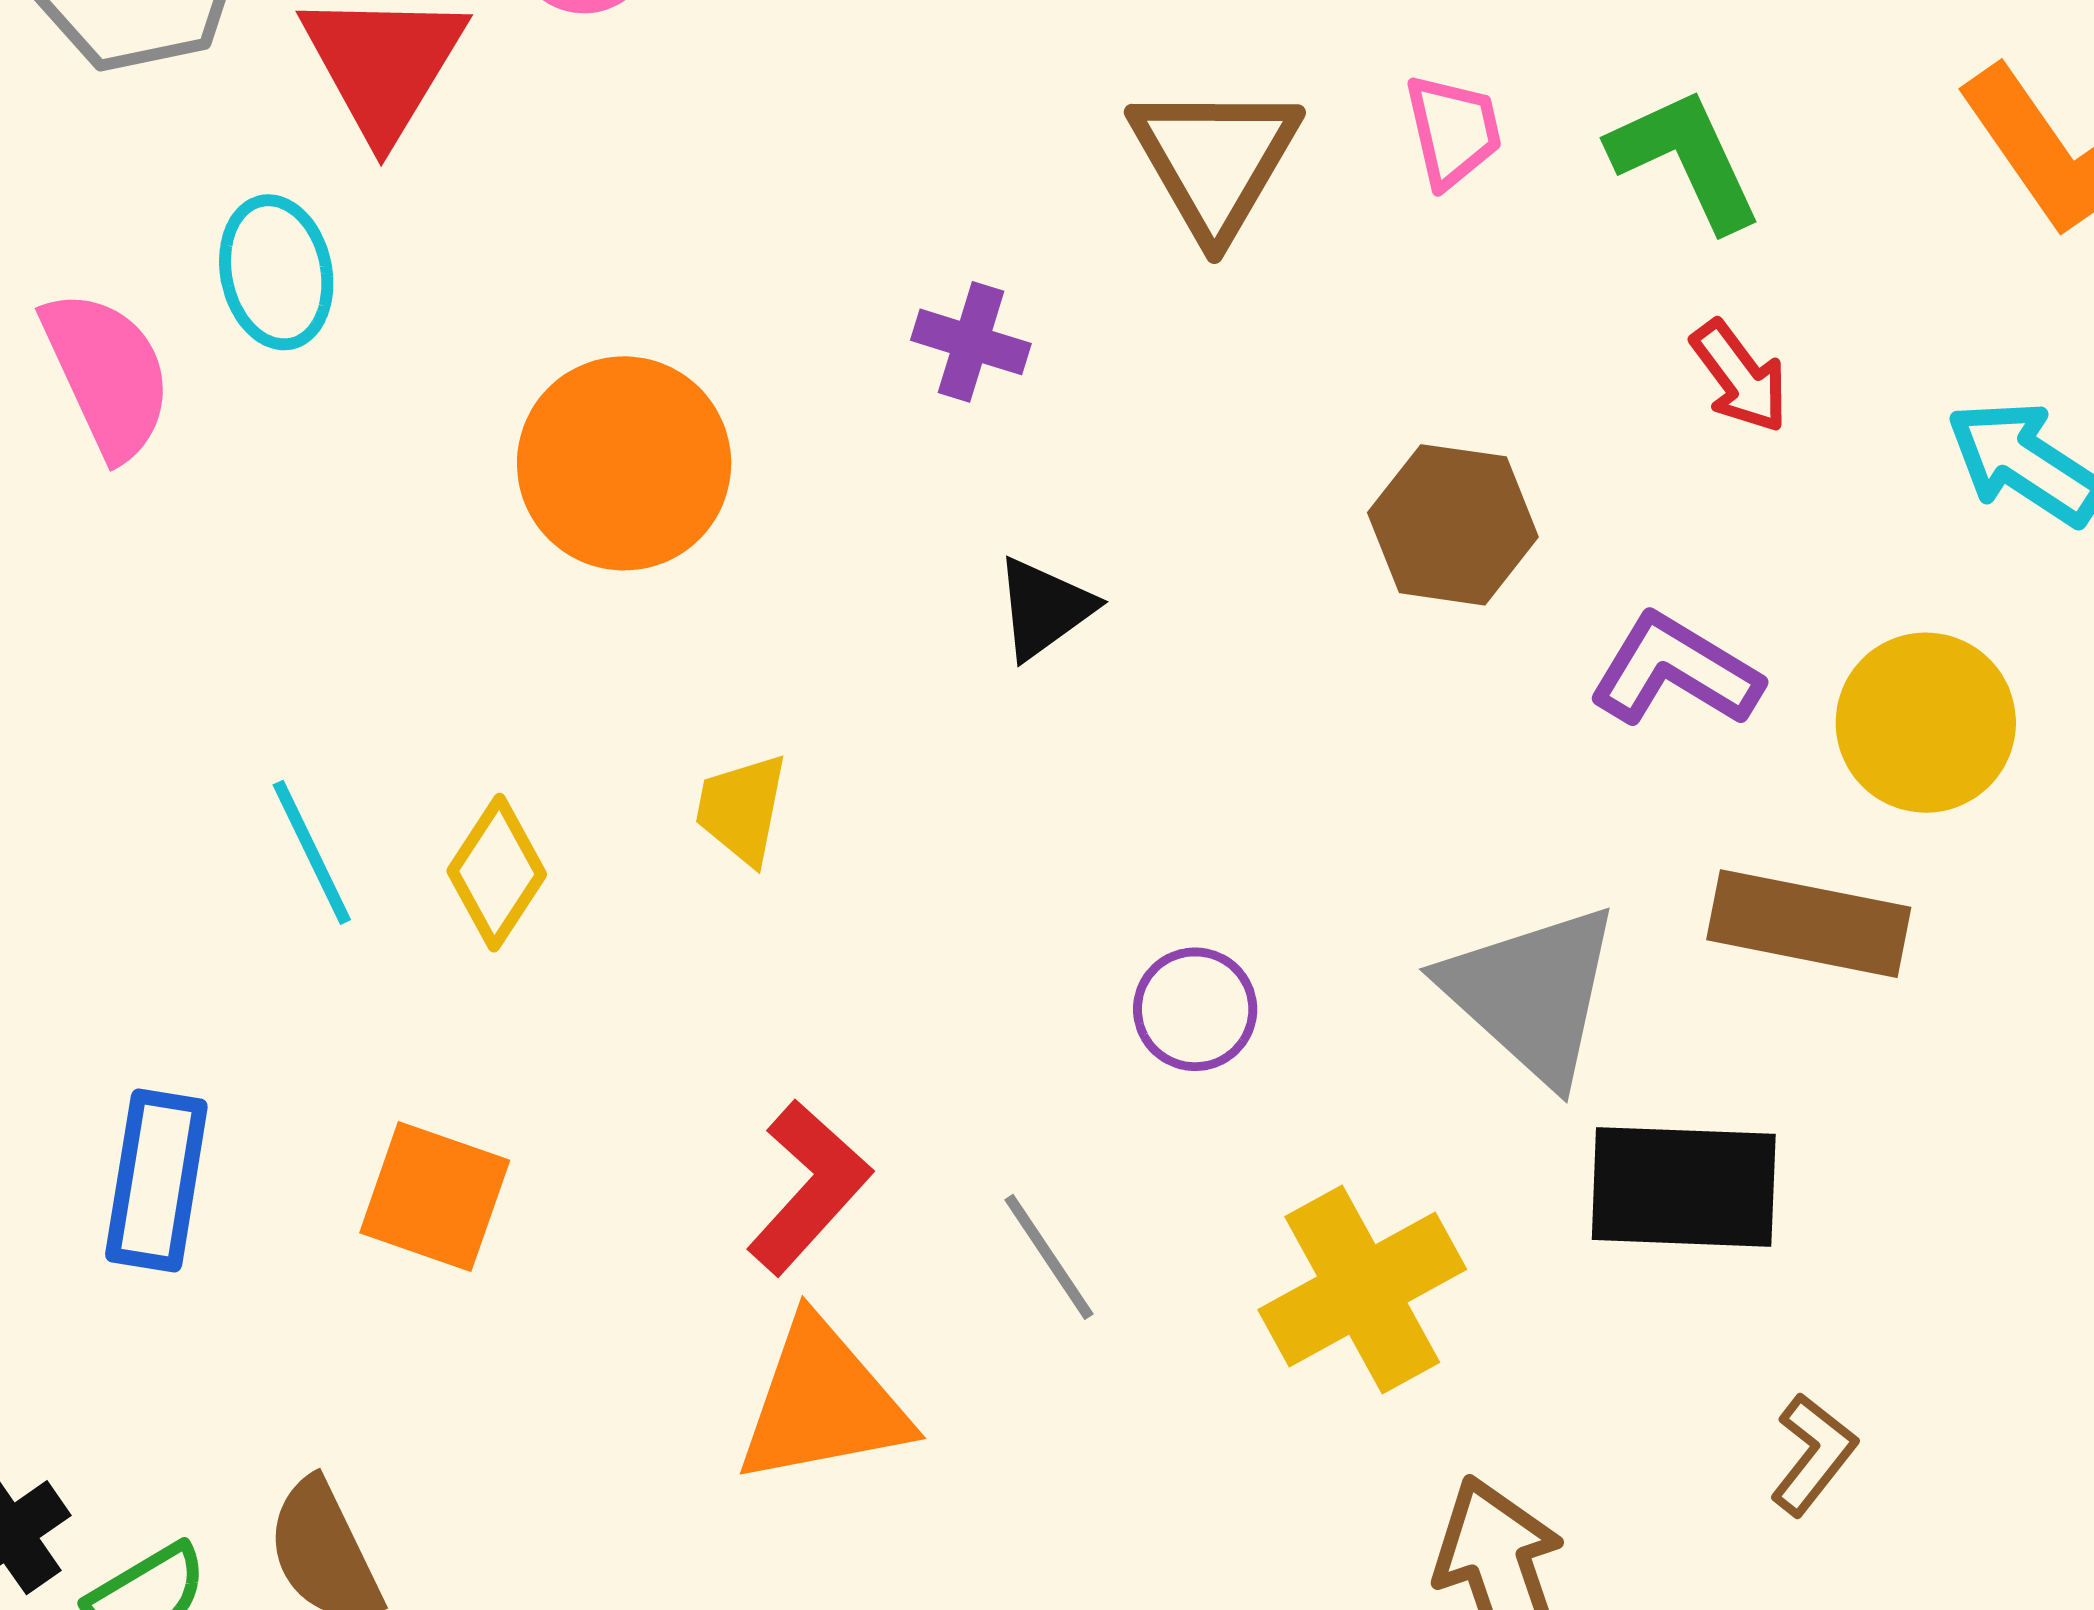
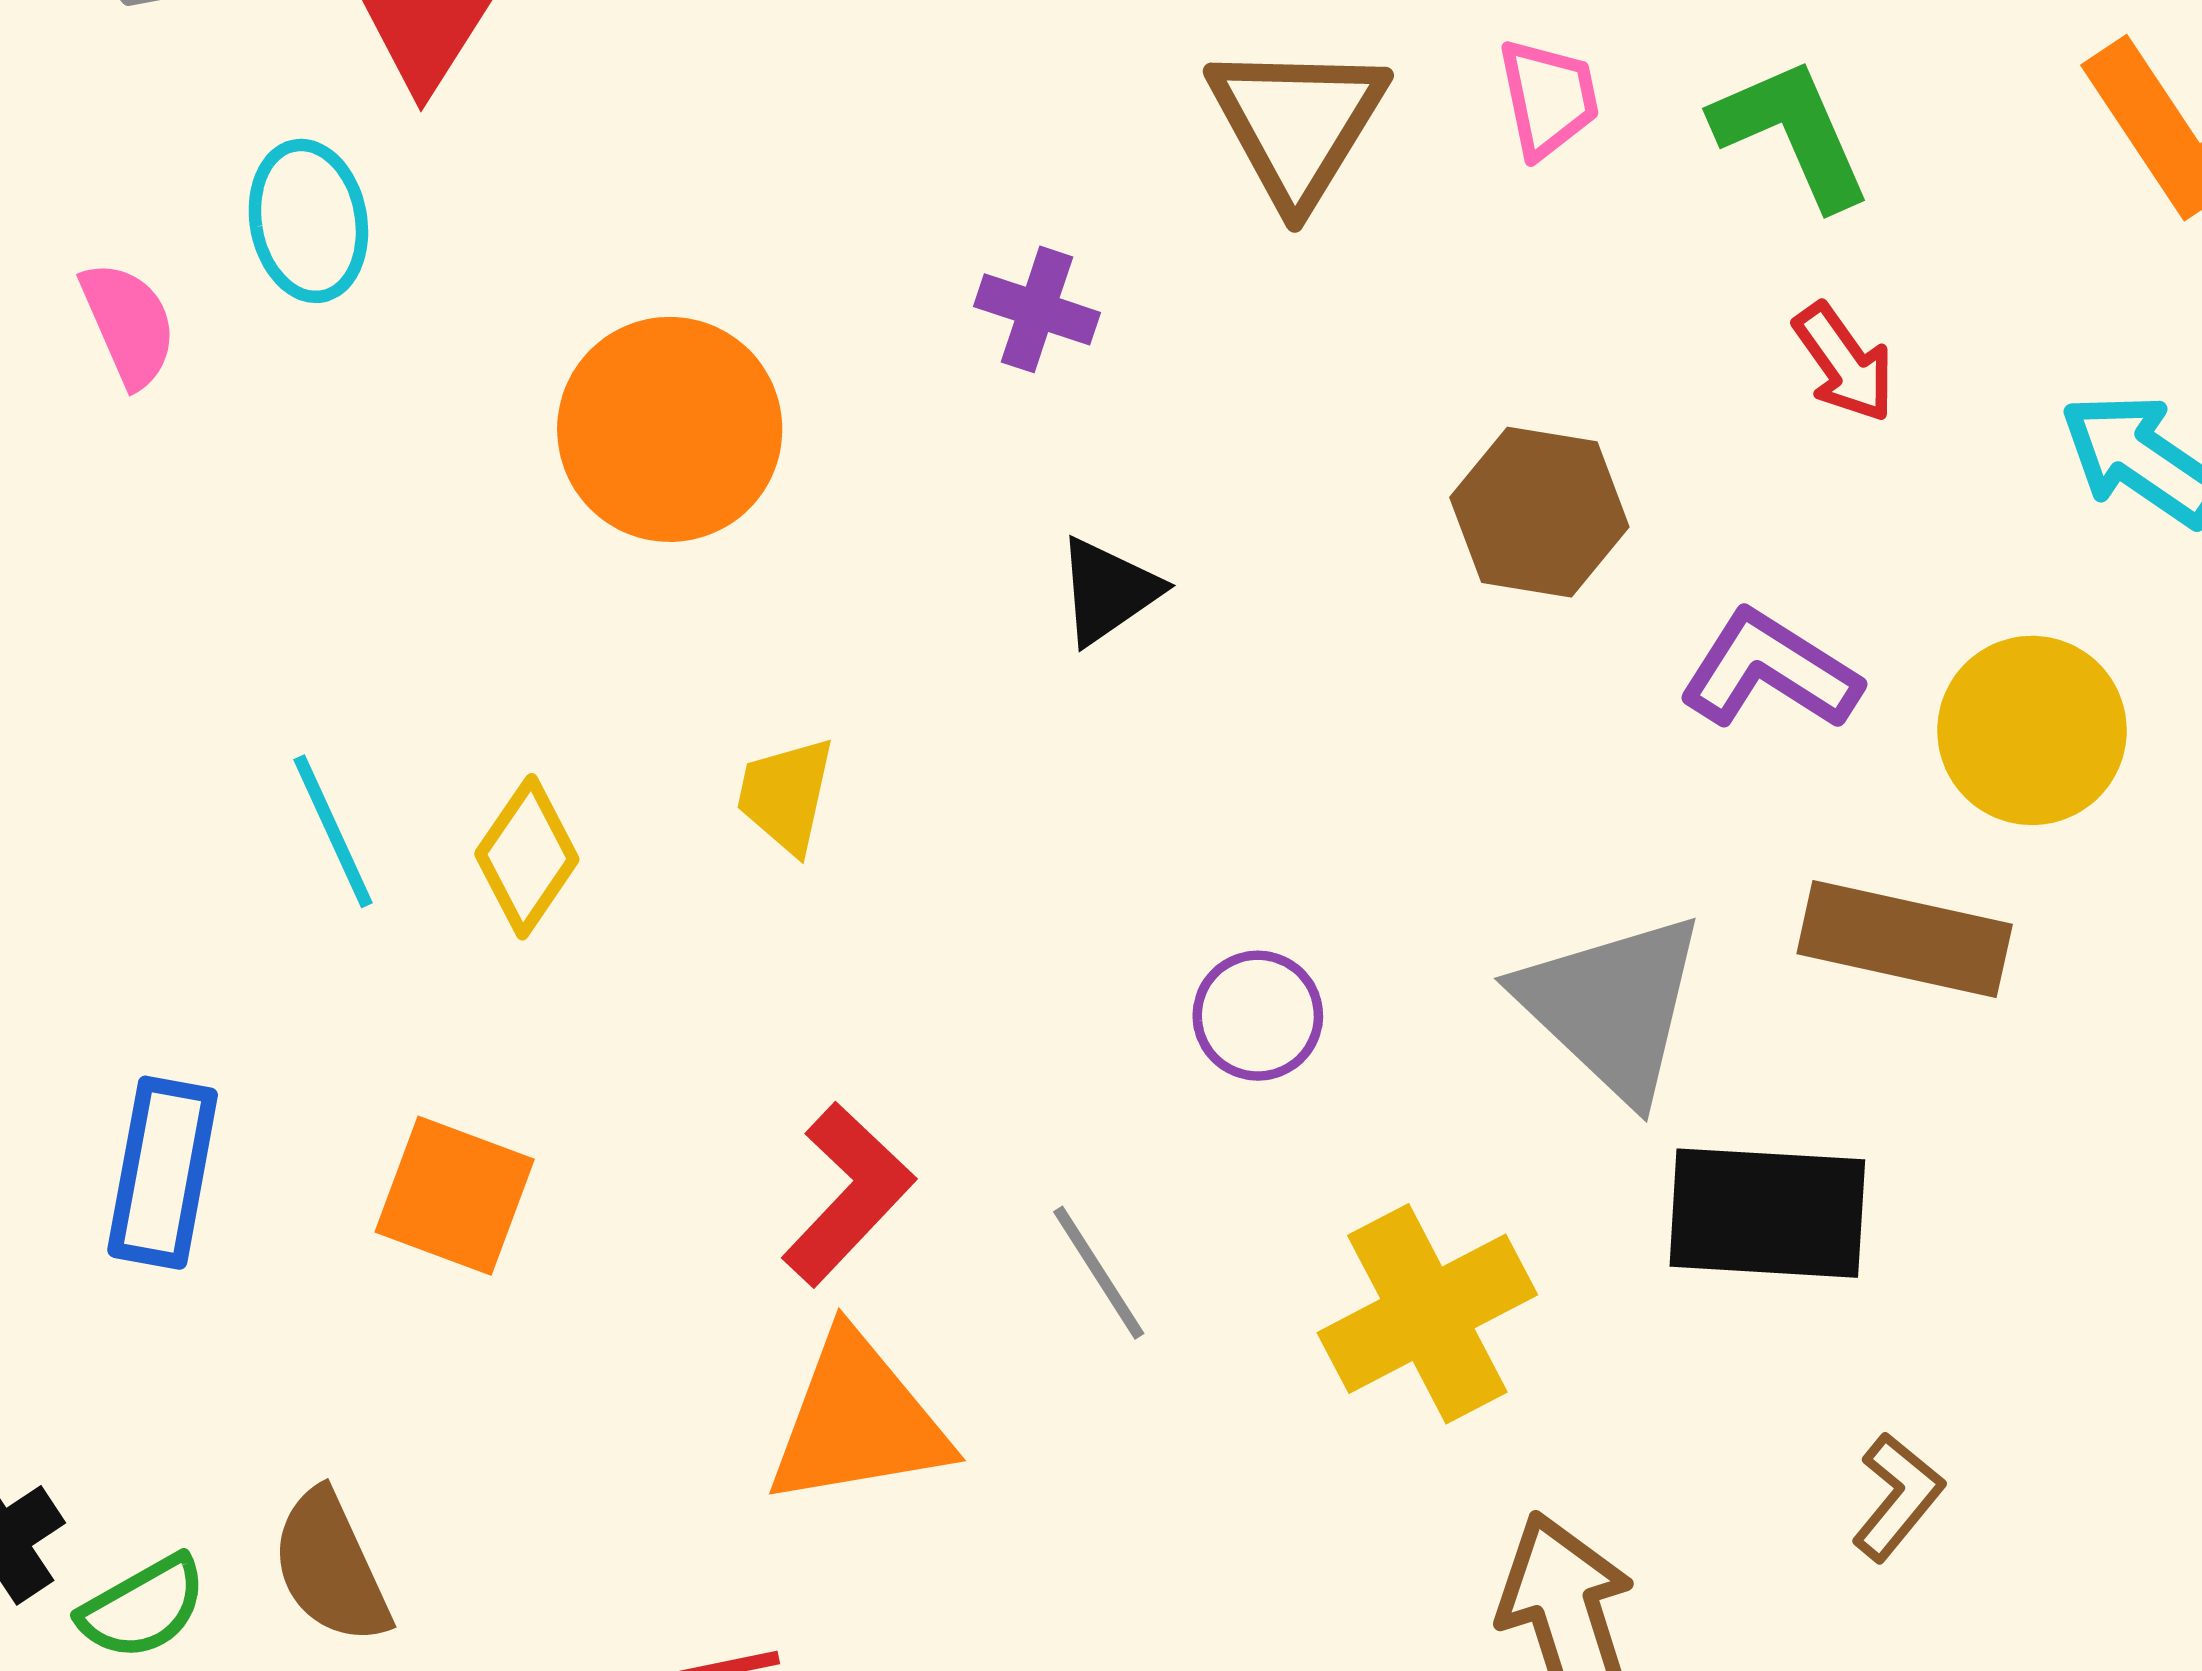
pink semicircle: (107, 374) -> (129, 324), size x0.7

